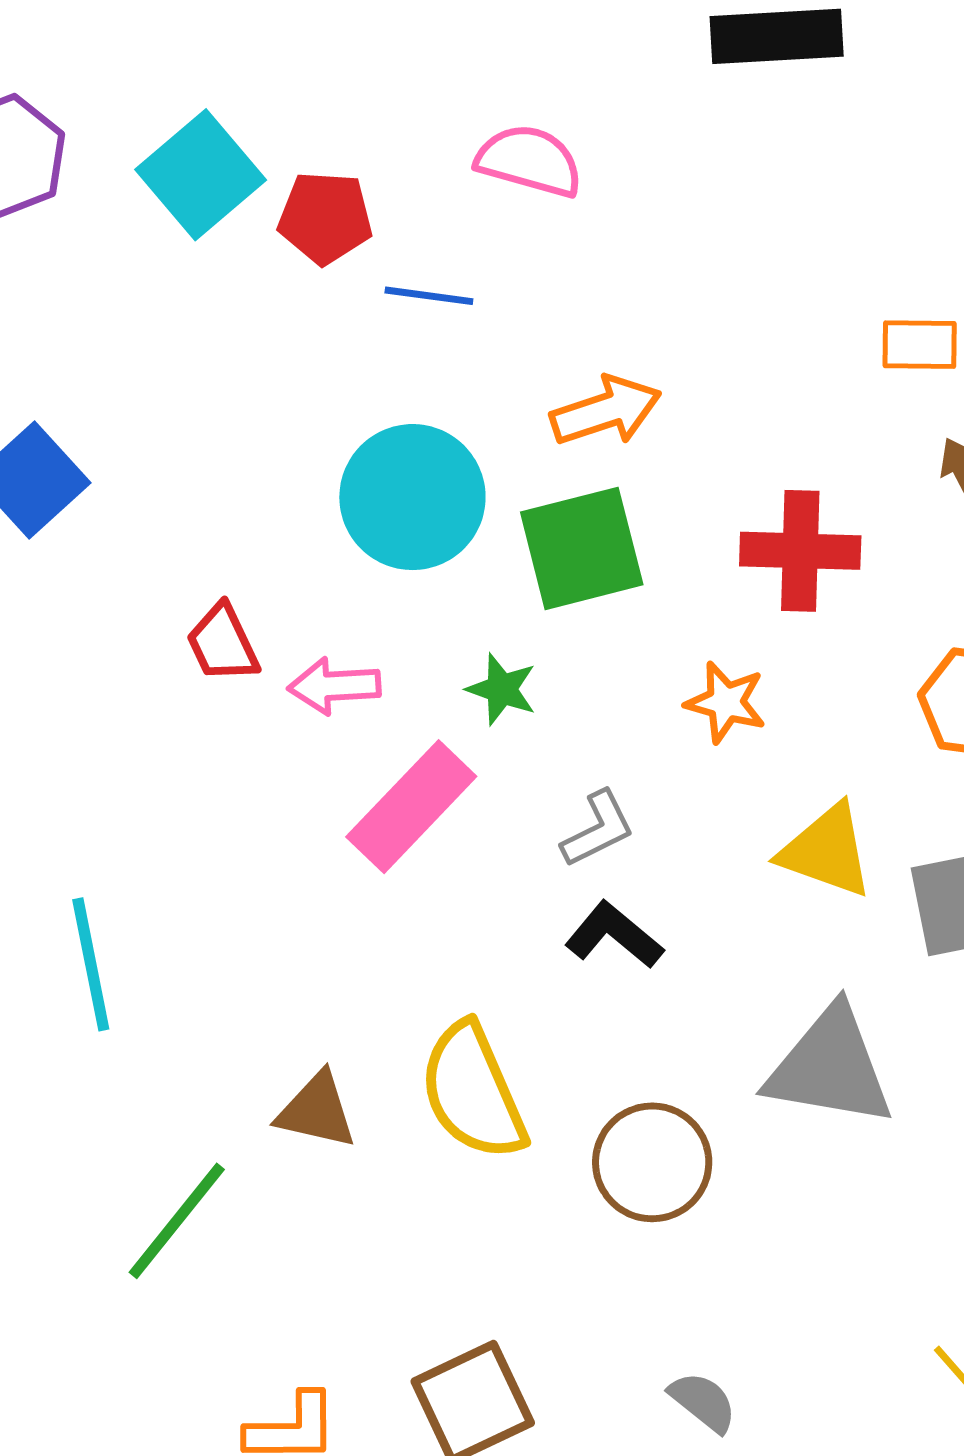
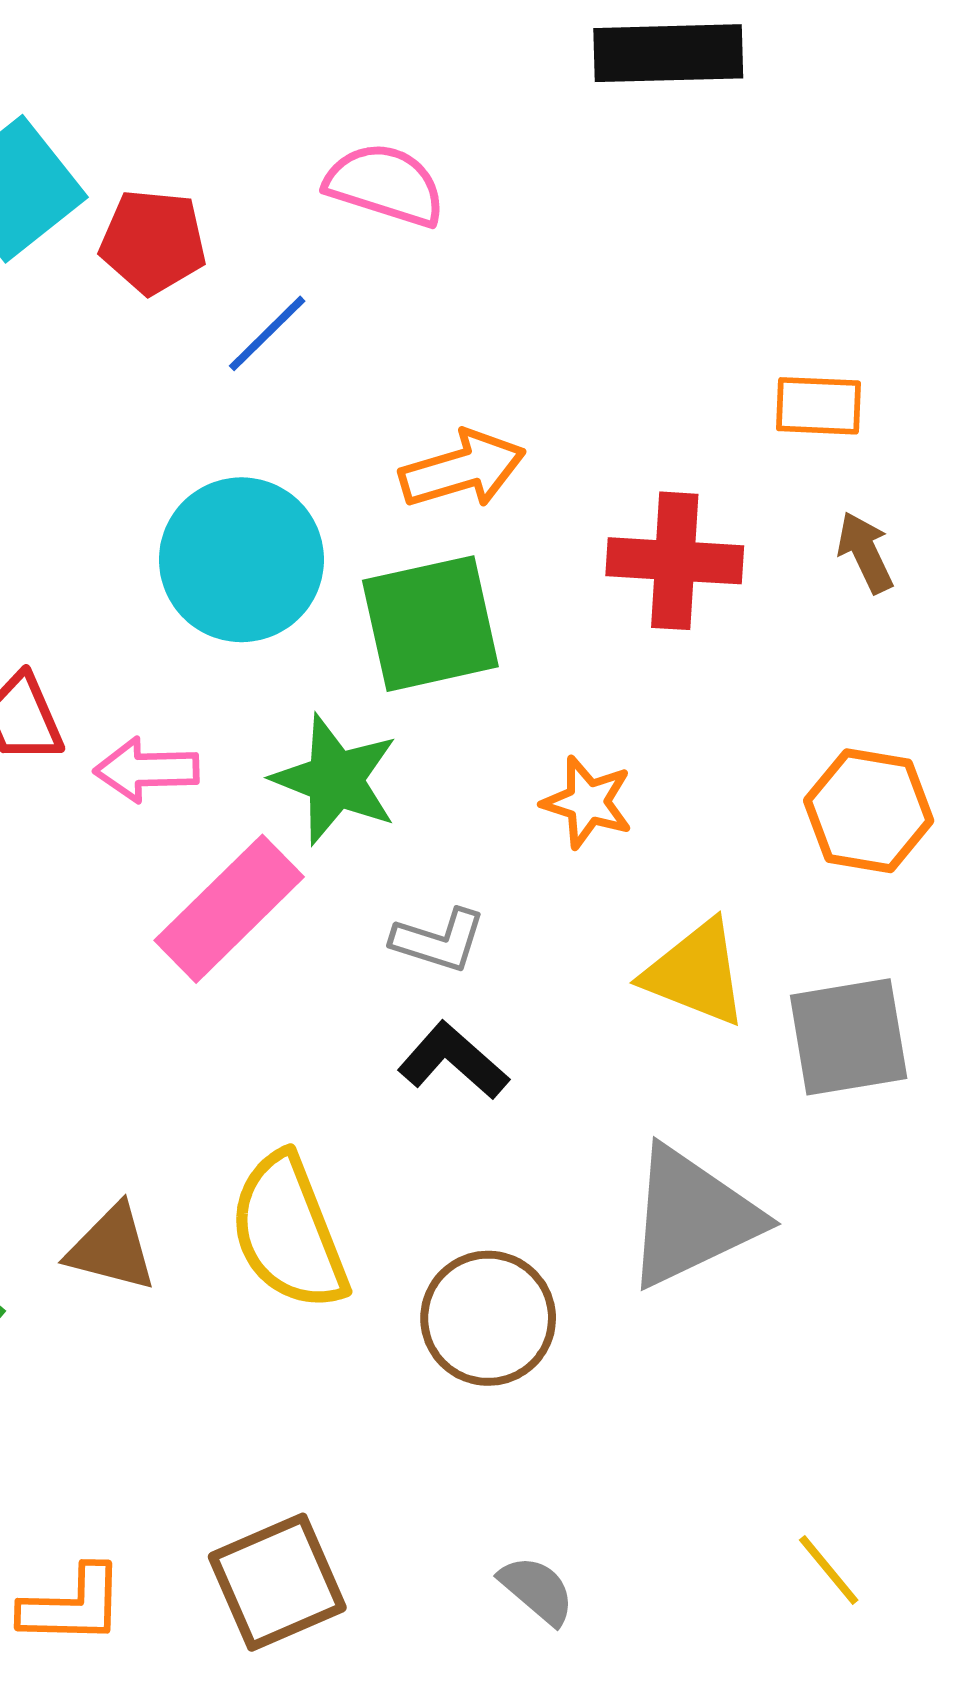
blue line: (429, 296) -> (267, 333), turned -54
red cross: (800, 551) -> (675, 561), moved
green star: (502, 689) -> (335, 780), size x1.6
gray L-shape: (598, 829) -> (439, 940), turned 42
gray triangle: (830, 1067) -> (692, 1217), turned -37

